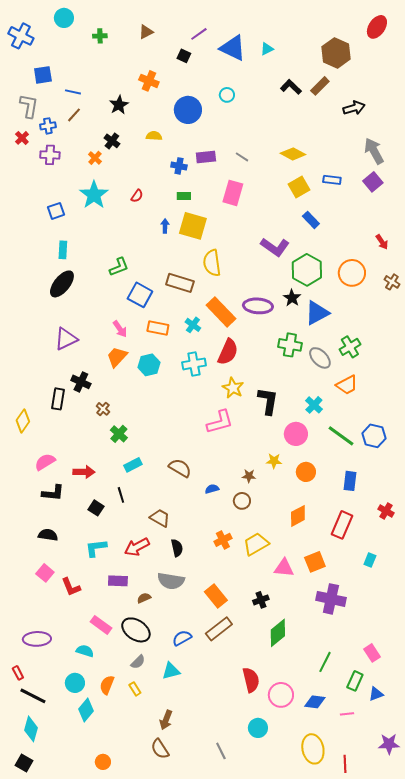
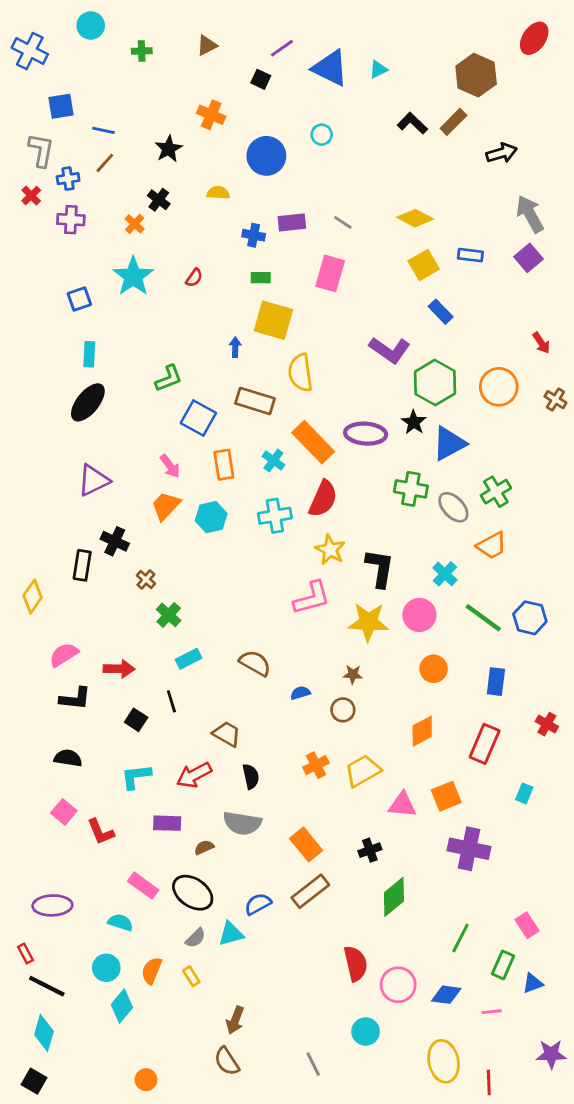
blue arrow: (165, 226) -> (235, 347), moved
orange rectangle: (158, 328) -> (224, 465), turned 70
yellow star: (274, 461) -> (368, 622), moved, size x1.8
cyan triangle: (171, 671) -> (231, 934), moved

